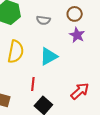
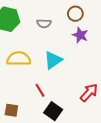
yellow semicircle: (16, 52) -> (19, 59), turned -95
red line: (33, 84) -> (40, 90), turned -32

